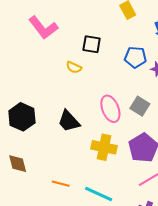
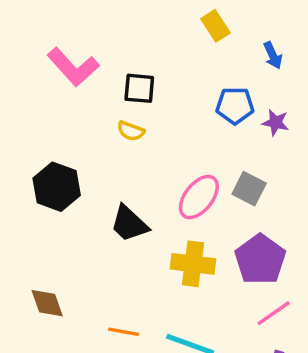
black square: (92, 44) -> (139, 88), moved
pink ellipse: (110, 109) -> (199, 197), turned 64
black hexagon: (22, 117) -> (57, 187), moved

